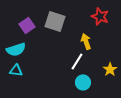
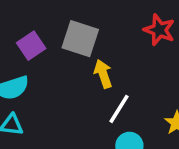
yellow arrow: (86, 41) -> (103, 74), moved

